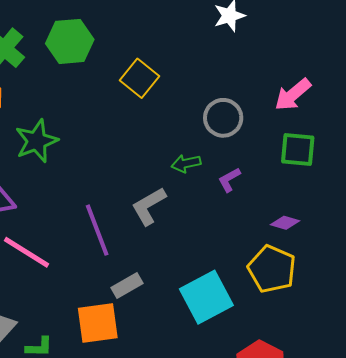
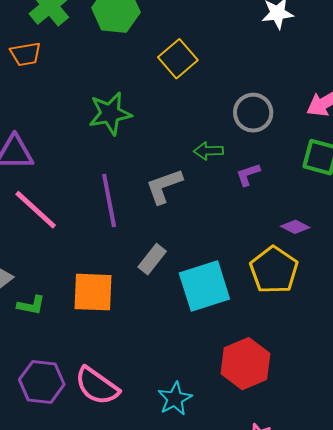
green star: (37, 141) -> (110, 113), moved
gray rectangle: (127, 285) -> (152, 259), moved, turned -32

